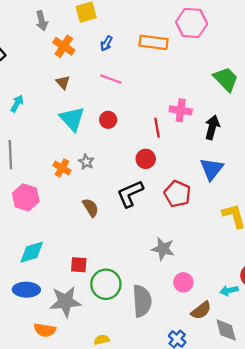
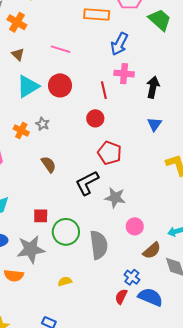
blue arrow: (106, 43) -> (119, 44), moved, size x1.6
green trapezoid: (226, 79) -> (160, 20), moved
cyan triangle: (72, 119) -> (28, 86), turned 45
red circle: (108, 120) -> (60, 85), size x1.5
blue triangle: (212, 169) -> (154, 124), size x0.7
black L-shape: (130, 194) -> (87, 183), moved
red pentagon: (177, 194) -> (110, 153), moved

